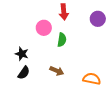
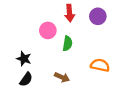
purple circle: (98, 19) -> (98, 16), moved
orange semicircle: (92, 79) -> (100, 65), moved

